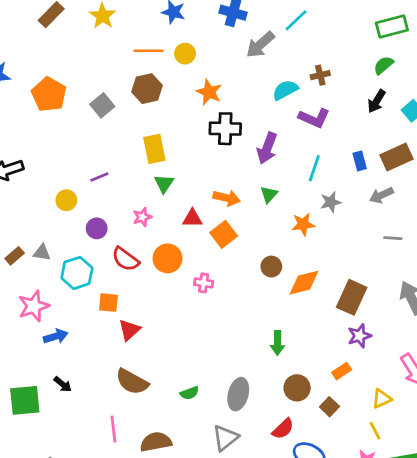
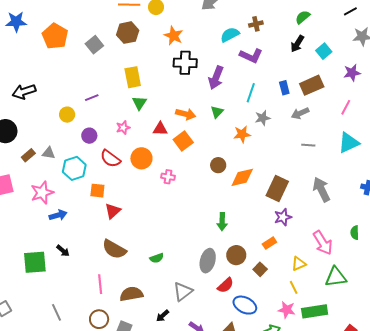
gray ellipse: (238, 394) -> (208, 261), moved

